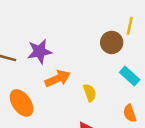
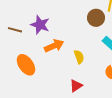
purple star: (40, 51) -> (40, 25), turned 30

